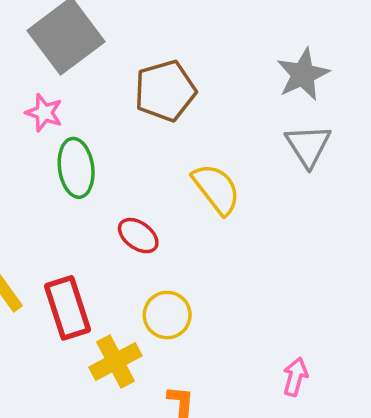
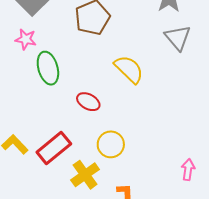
red rectangle: (67, 308) -> (54, 148), turned 76

